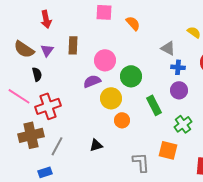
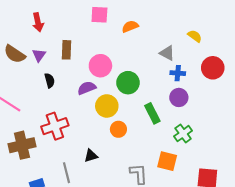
orange semicircle: (133, 23) -> (130, 26), turned -70
black semicircle: (37, 74) -> (50, 81), moved
red cross: (48, 106) -> (55, 126), moved
gray line: (57, 146) -> (67, 173), moved, turned -42

